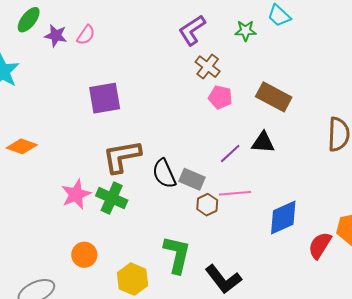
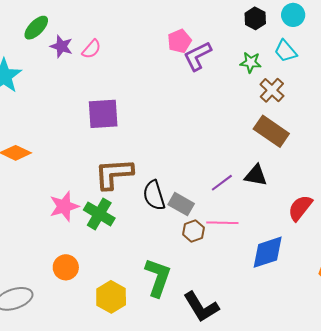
brown cross: (208, 67) -> (272, 90), moved
pink pentagon: (220, 97) -> (179, 41), moved, turned 30
red semicircle: (320, 245) -> (300, 208), moved

